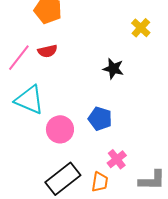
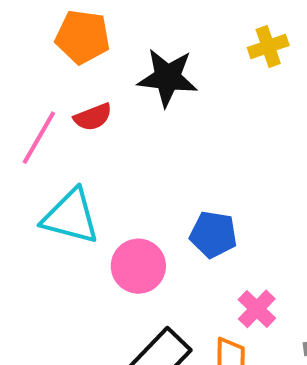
yellow cross: (141, 28) -> (268, 46), turned 36
black star: (113, 69) -> (167, 78), moved, size x1.4

